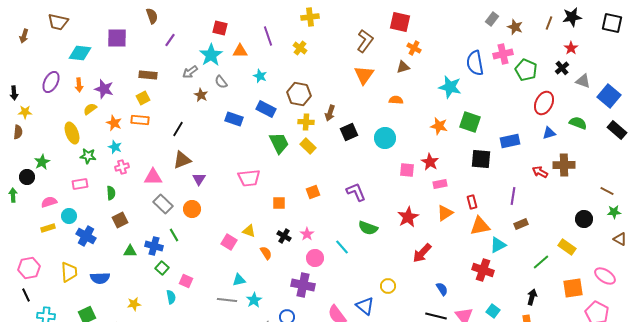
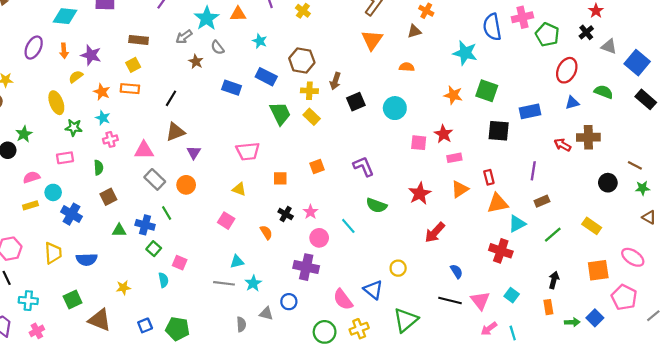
black circle: (584, 219) -> (608, 183), moved
yellow triangle: (249, 231) -> (239, 189), moved
green line: (541, 262) -> (553, 235), moved

